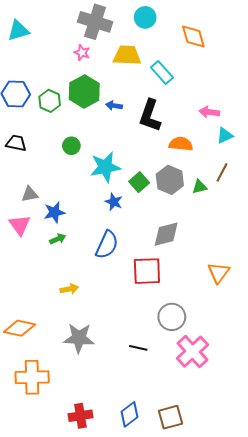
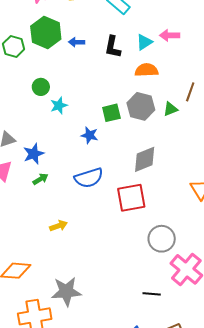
black L-shape: (150, 116) -> (113, 47), size x0.7
cyan triangle: (225, 136) -> (144, 42), moved
cyan star: (105, 167) -> (59, 105), moved, size x0.6
green square: (139, 182) -> (111, 113), turned 36
blue semicircle: (107, 245) -> (89, 178), turned 56
gray star: (79, 338) -> (66, 291), moved
black line: (138, 348) -> (152, 294), moved

